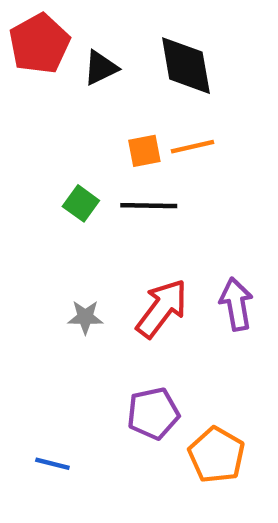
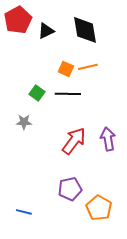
orange square: (144, 151) -> (66, 69), turned 35
gray star: (85, 317) -> (24, 122), moved

